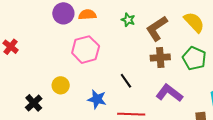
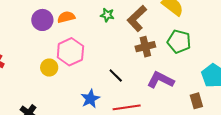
yellow circle: (61, 85) -> (49, 68), moved
blue star: (97, 99) -> (90, 99), turned -30

